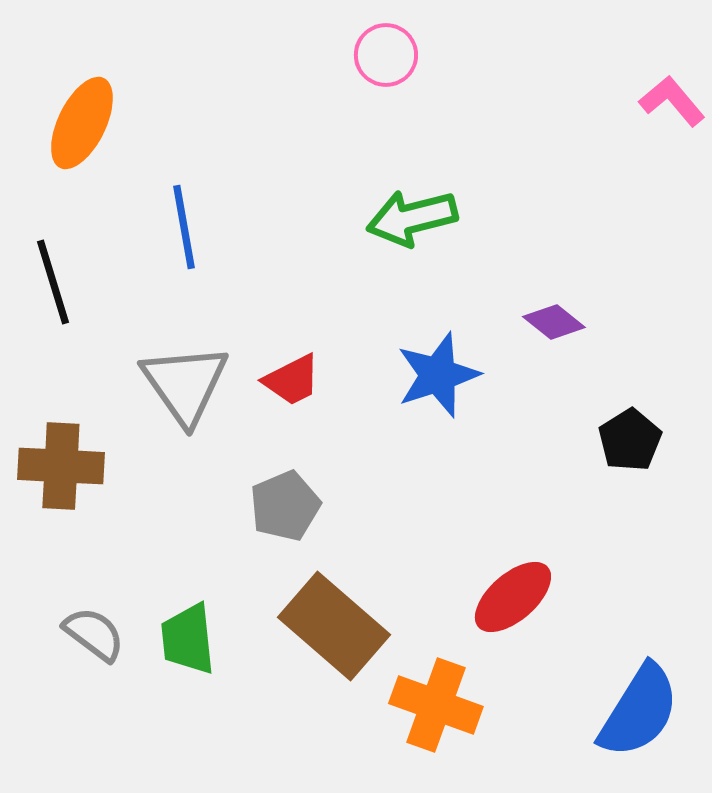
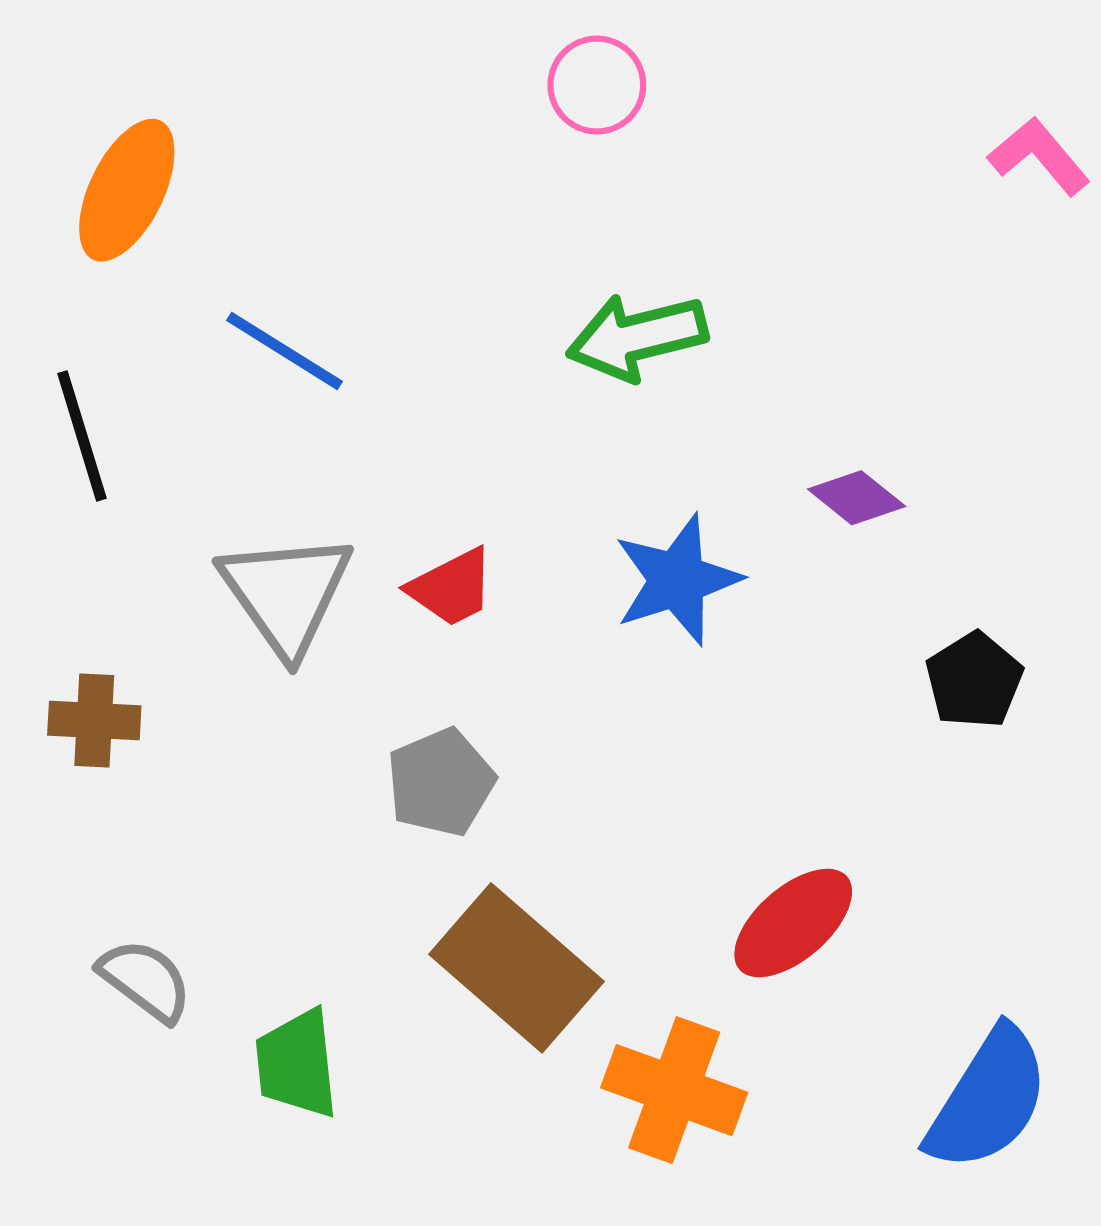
blue line: (184, 227) -> (285, 351), turned -48
brown cross: (61, 466) -> (94, 720), size x0.7
green trapezoid: (188, 639) -> (297, 1064), moved

